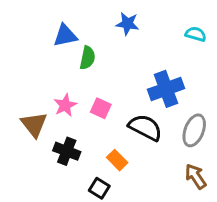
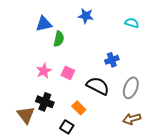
blue cross: (166, 89) -> (112, 60), size x0.6
brown triangle: (34, 125) -> (26, 115), moved
brown arrow: (196, 176) -> (132, 119), turned -72

